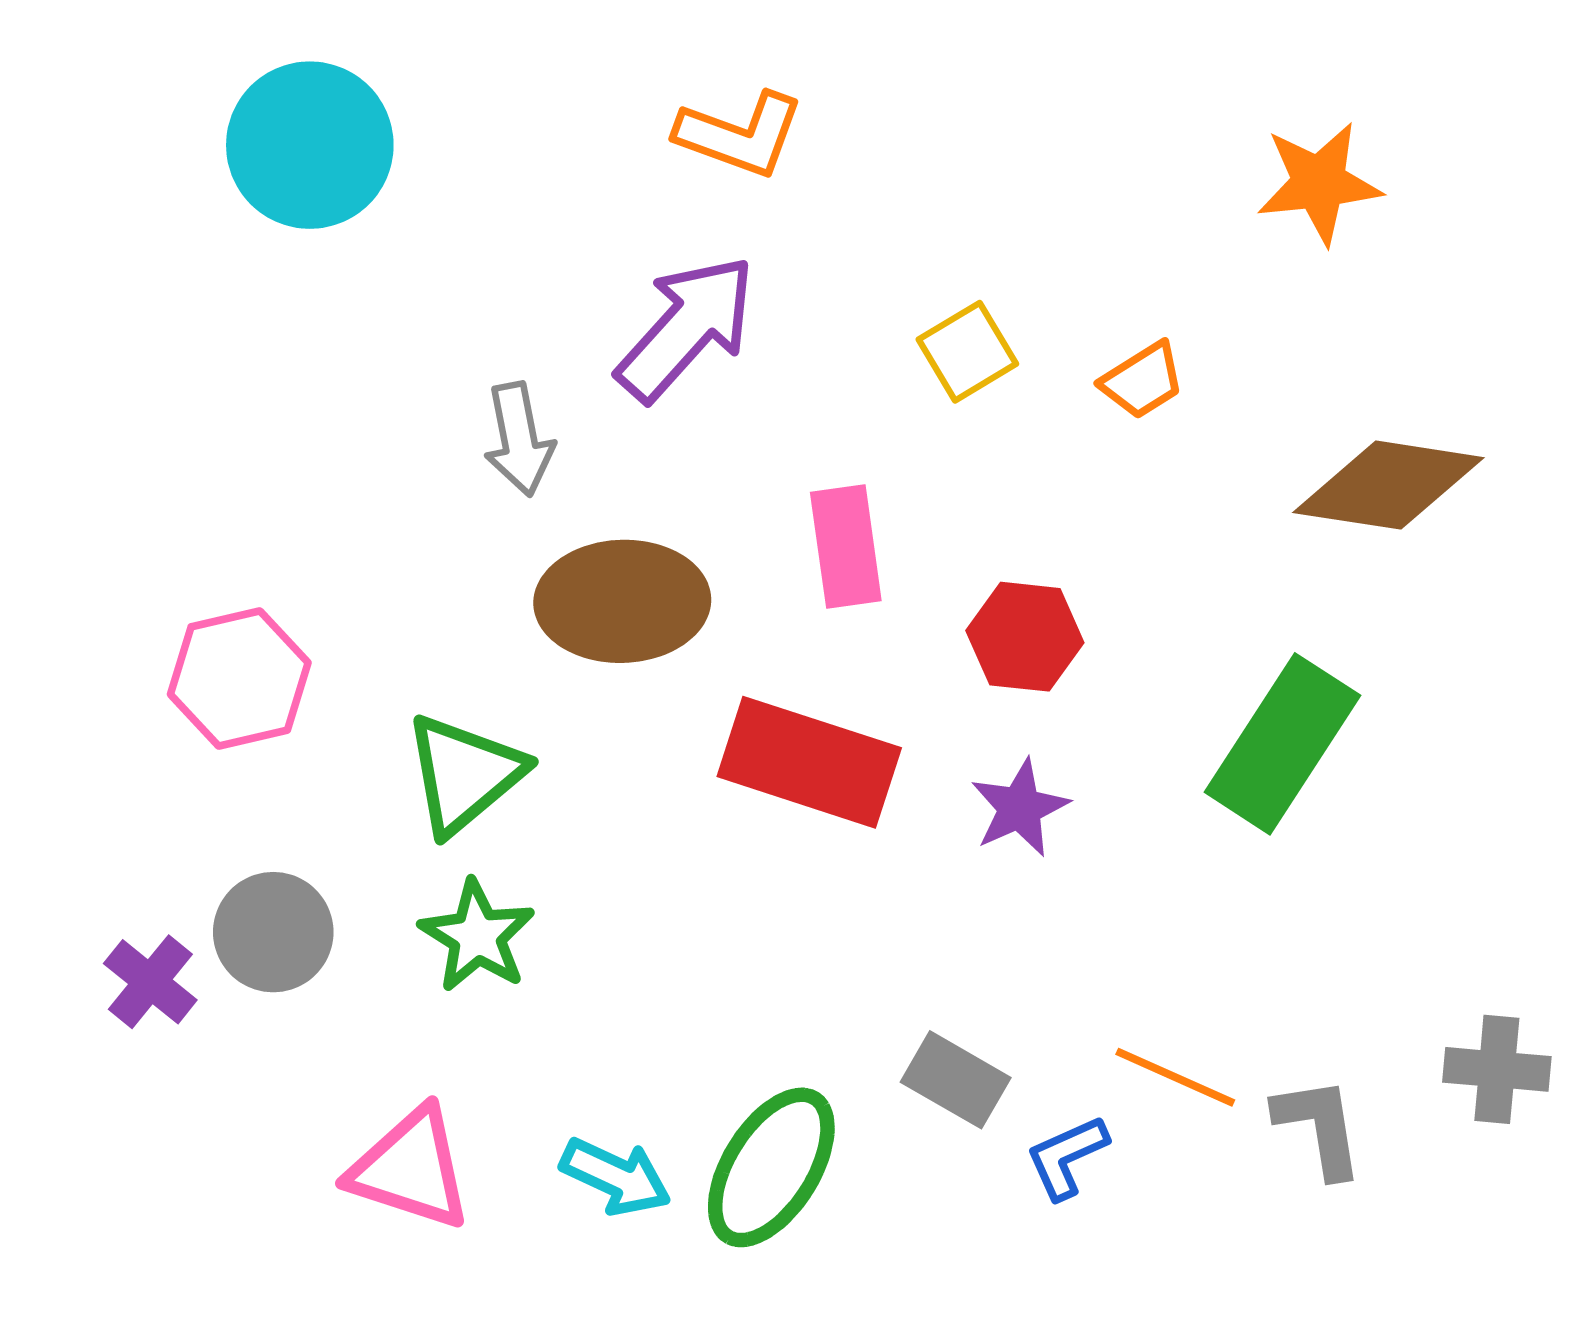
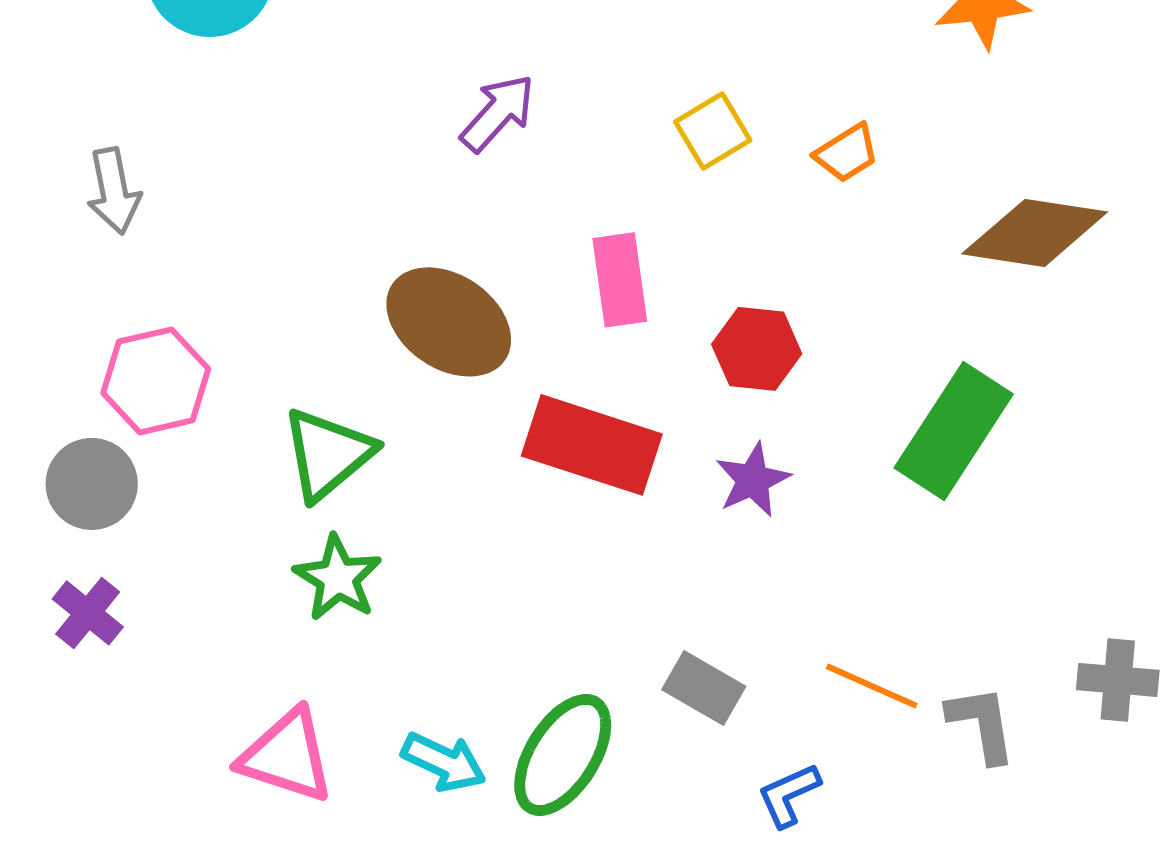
purple arrow: (686, 328) -> (498, 113), size x0.7
gray arrow: (519, 439) -> (114, 191), moved
brown ellipse: (622, 601) -> (449, 322), turned 36
gray circle: (273, 932) -> (92, 484), moved
blue L-shape: (1067, 1157) -> (789, 795), moved

